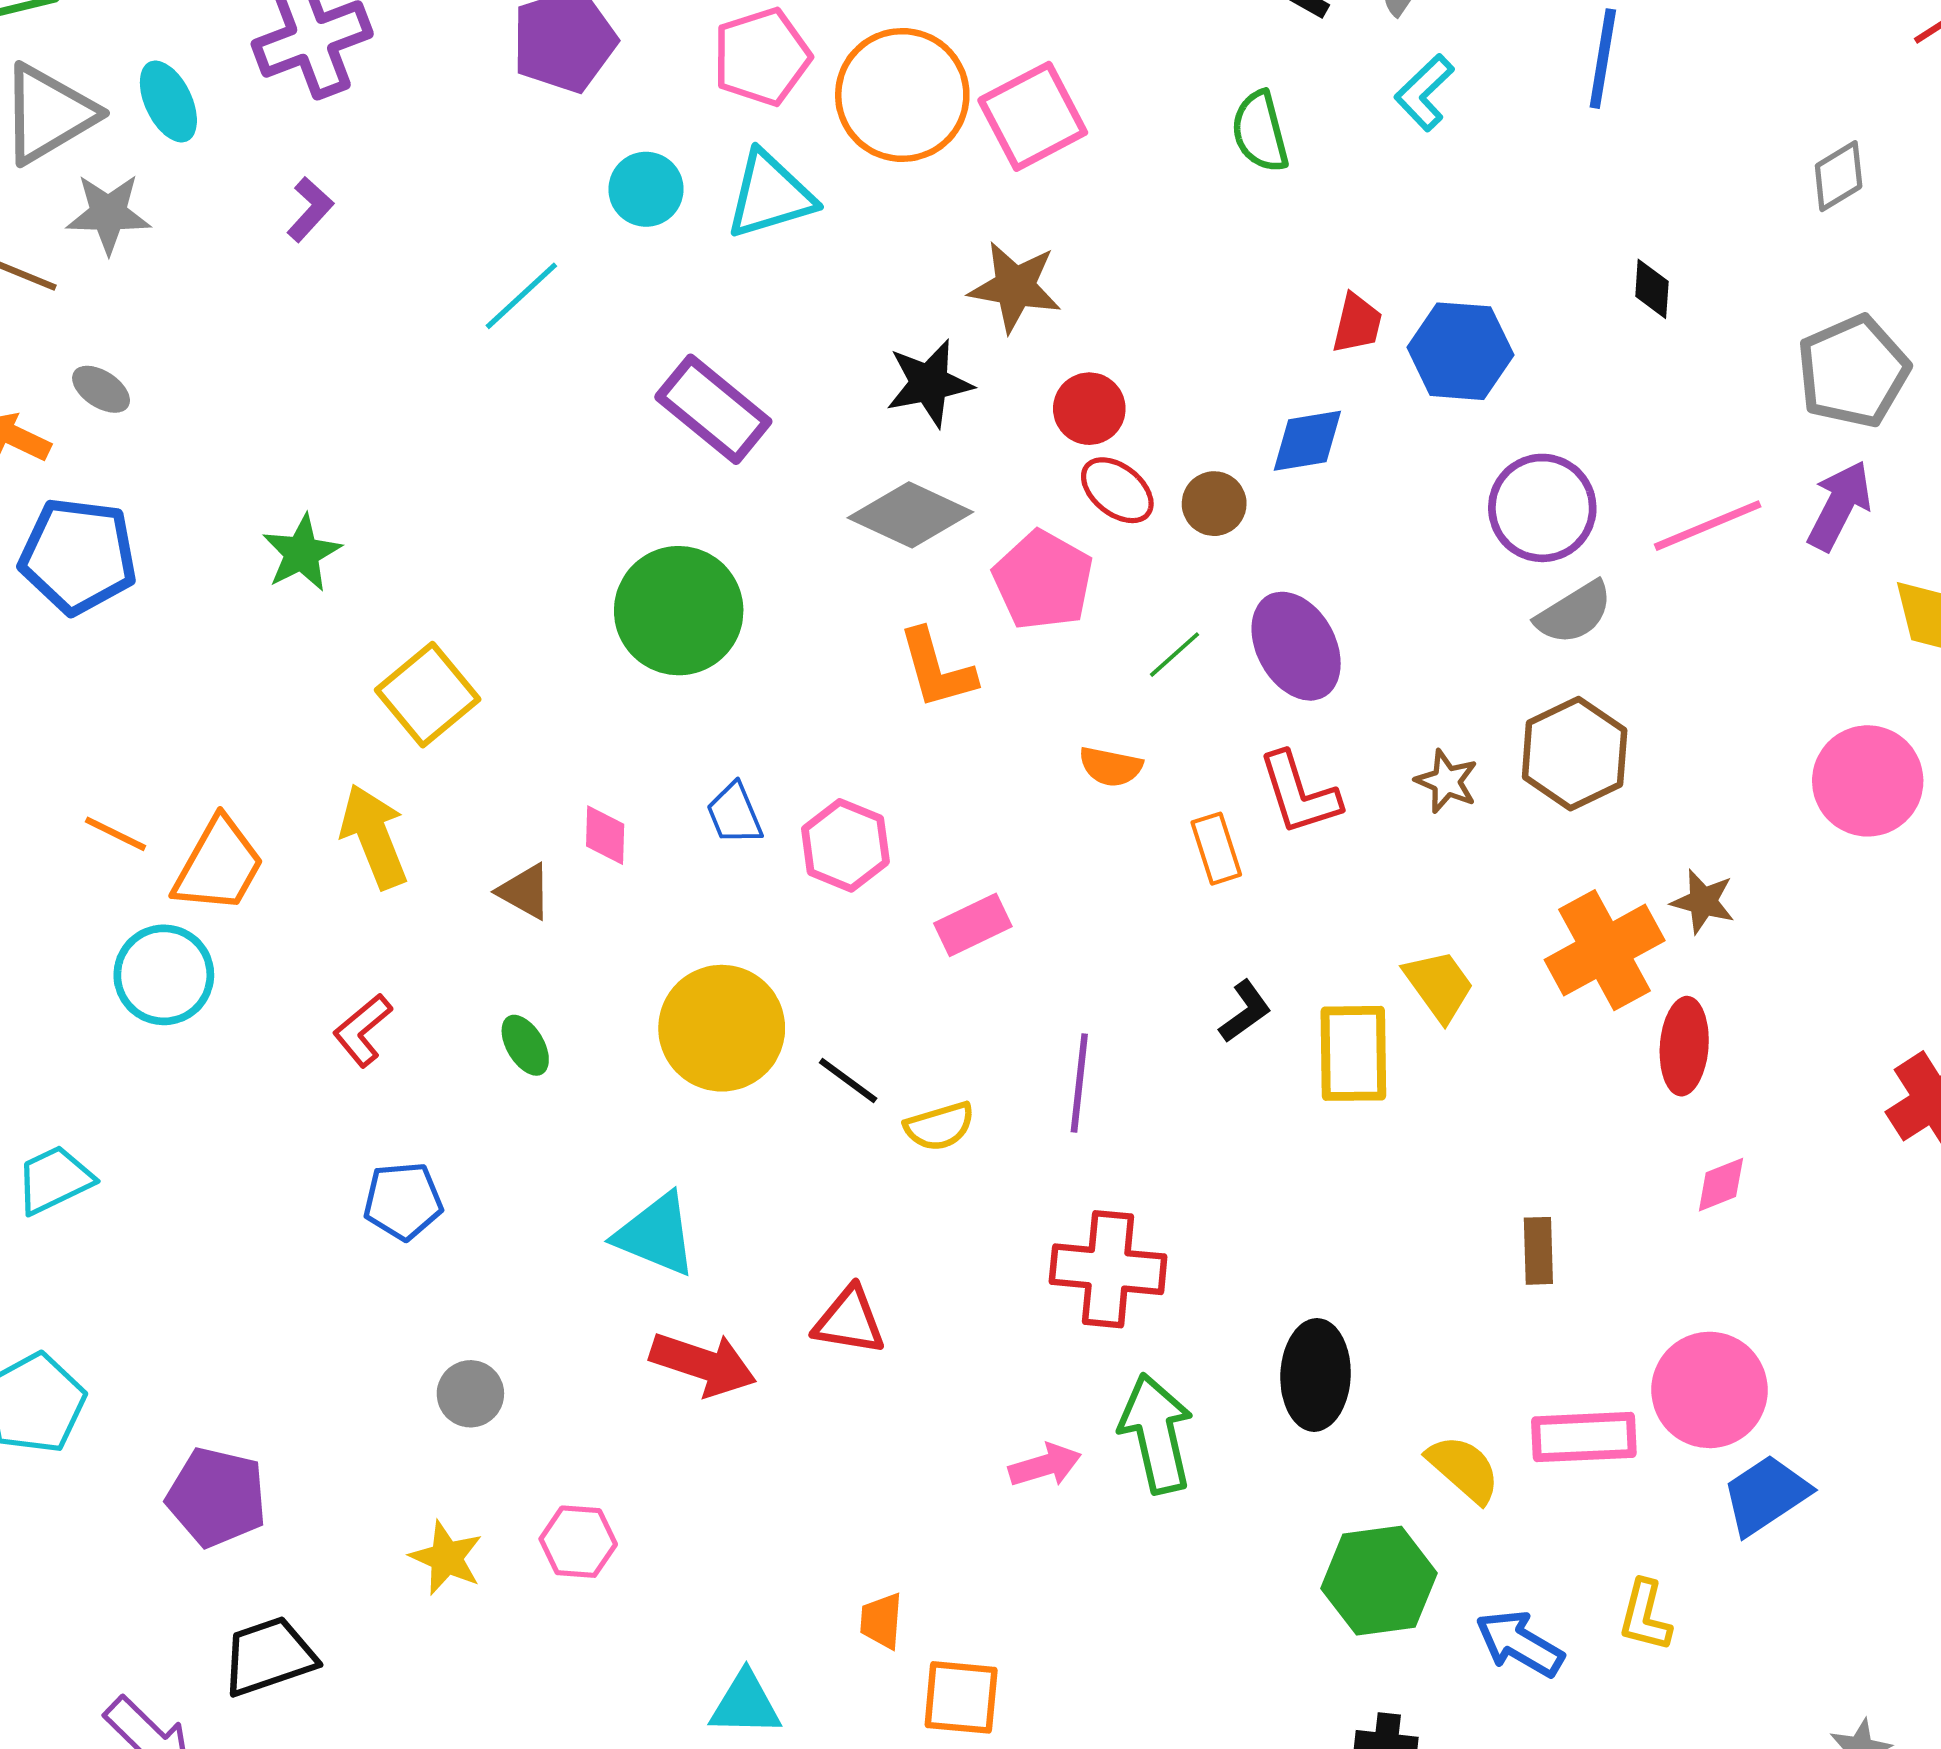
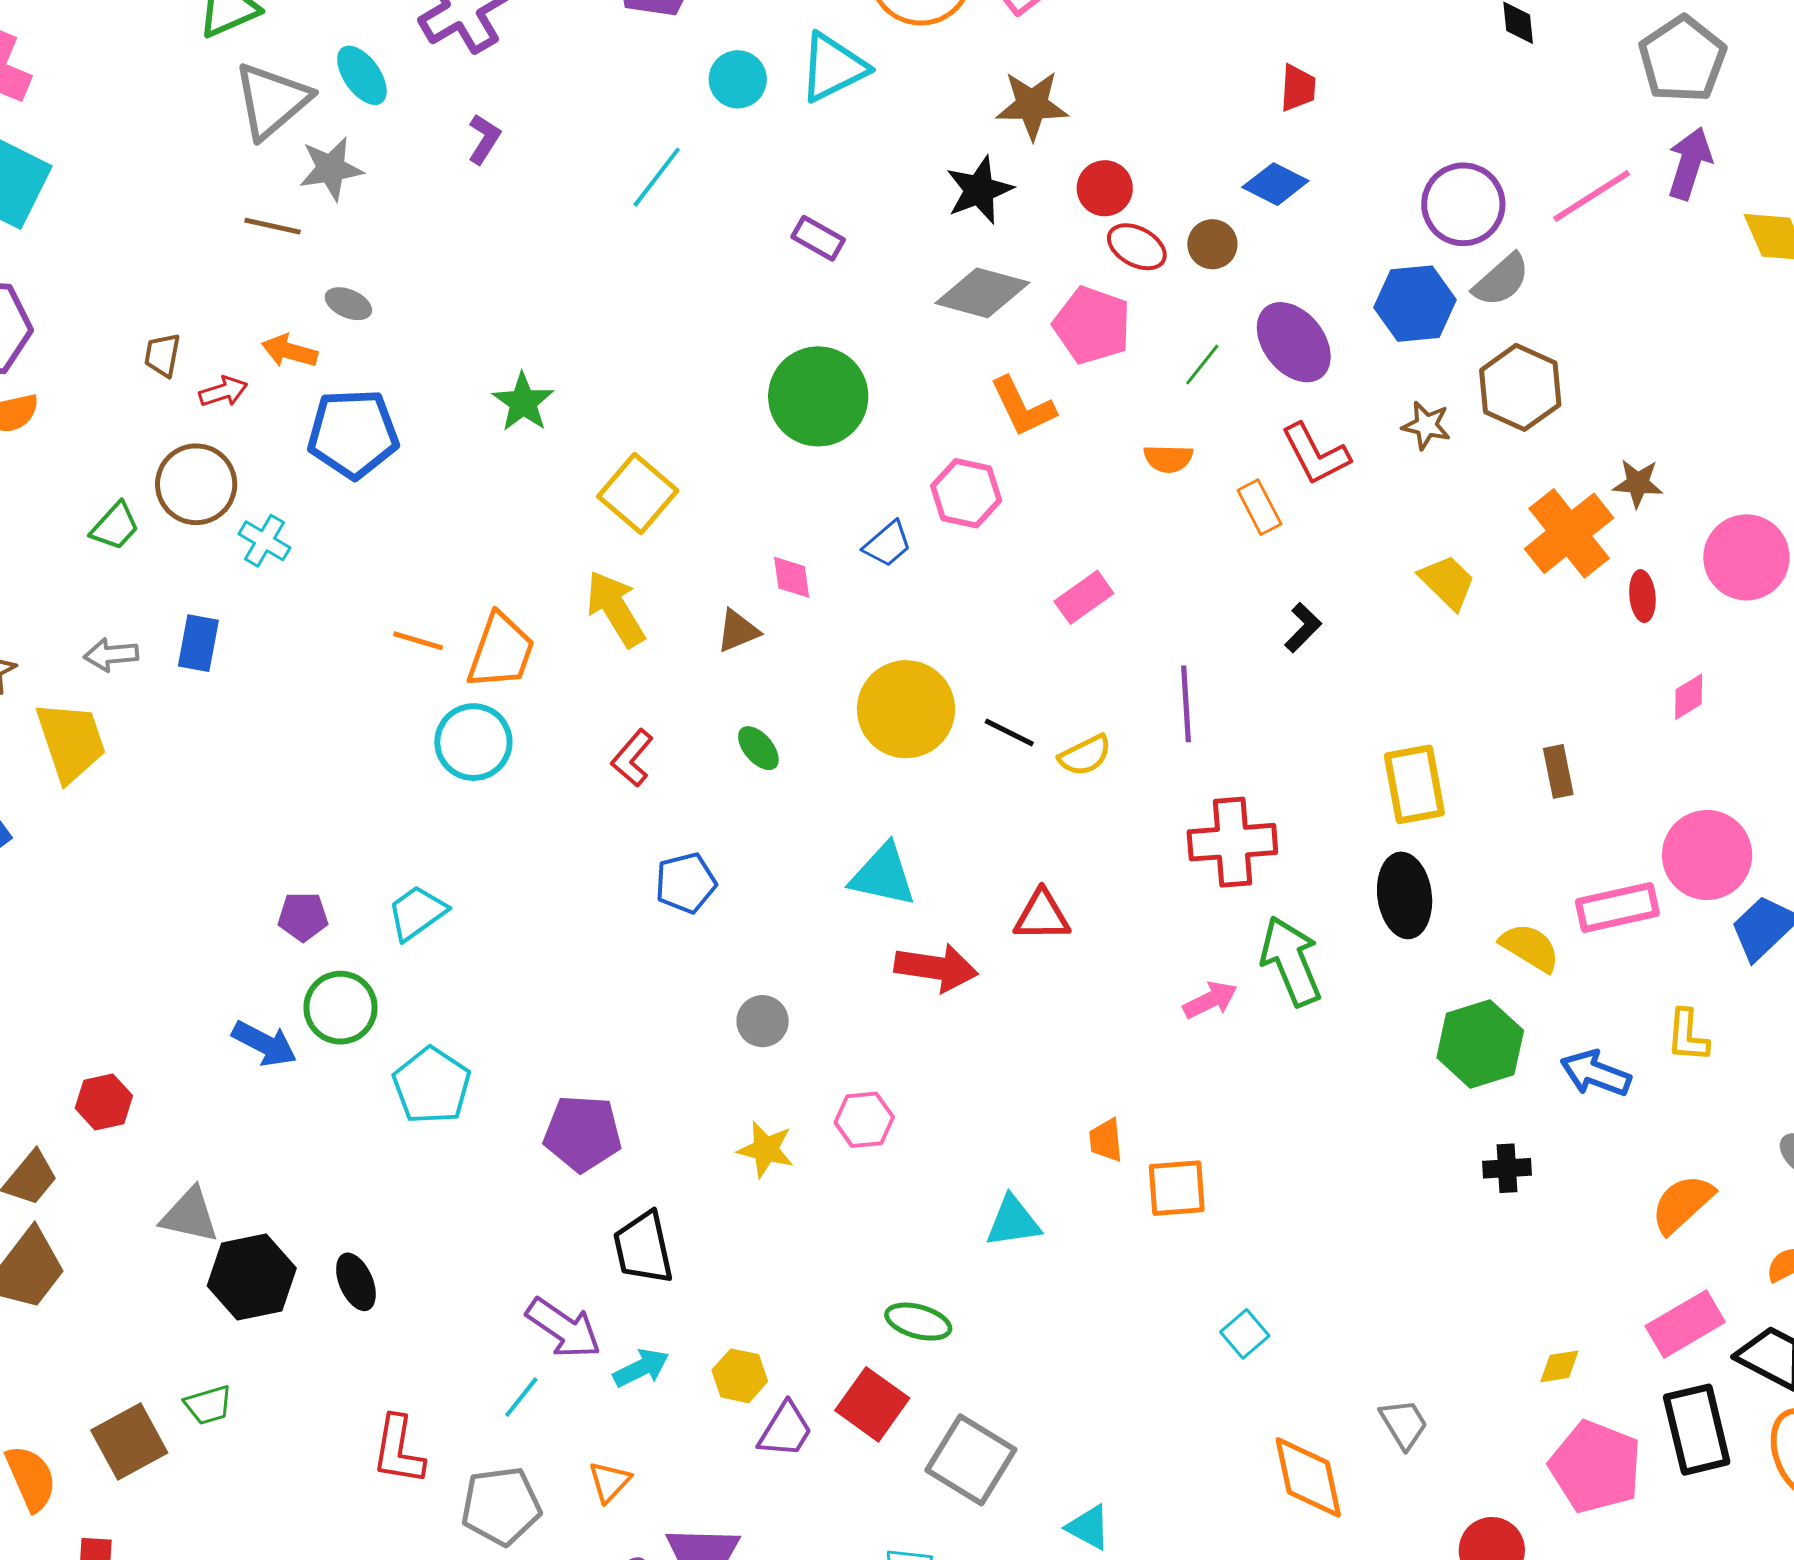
blue hexagon: (1460, 351) -> (1415, 304), moved
purple rectangle: (713, 409) -> (818, 238), size x0.6
blue diamond: (1307, 441) -> (1275, 184), turned 46
pink circle: (1868, 781) -> (1746, 557), moved
blue trapezoid: (734, 814) -> (887, 544), turned -98
pink hexagon: (845, 845) -> (966, 493), moved
brown triangle: (525, 891) -> (738, 631), turned -42
red ellipse: (1684, 1046) -> (1642, 596), size x0.7
yellow rectangle: (1353, 1053) -> (1414, 784), moved
black trapezoid: (269, 1656) -> (643, 1248), turned -74

